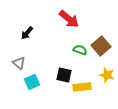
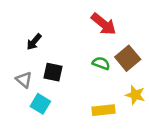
red arrow: (69, 19) -> (104, 24), moved
black square: (64, 75) -> (53, 72), moved
cyan square: (32, 82) -> (40, 104), turned -35

